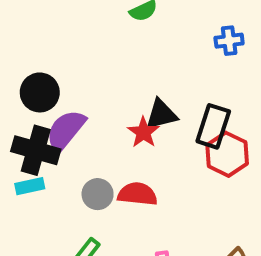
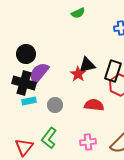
cyan rectangle: (30, 186) -> (29, 101), moved
red semicircle: (137, 194) -> (94, 105), moved

